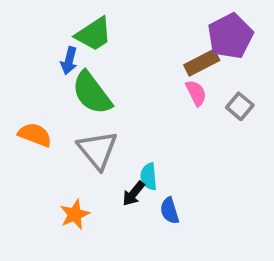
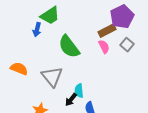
green semicircle: (92, 93) -> (69, 47), moved
gray square: (240, 106) -> (127, 45), moved

